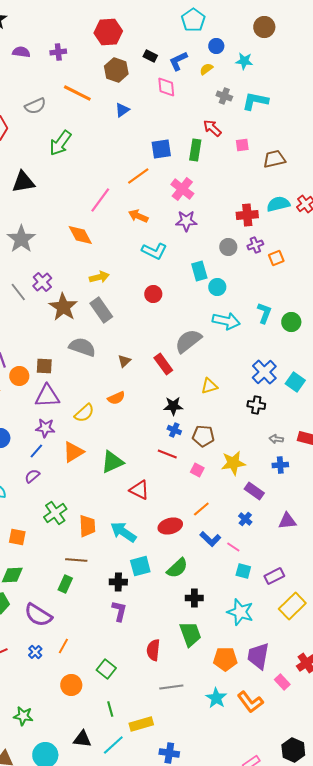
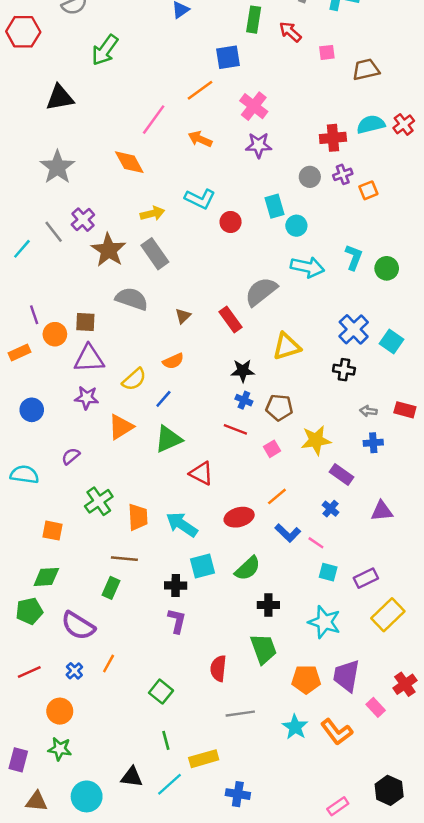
green rectangle: (195, 150) -> (254, 20), moved
cyan L-shape: (154, 251) -> (200, 199), moved
red circle: (153, 294) -> (231, 222), moved
yellow triangle: (209, 386) -> (287, 346), size x1.4
blue line: (36, 451) -> (163, 399), moved
pink square: (197, 470) -> (272, 449), turned 32
orange circle: (71, 685) -> (60, 711), moved

